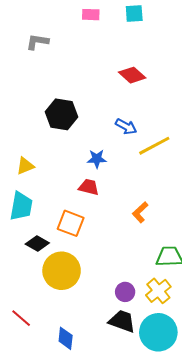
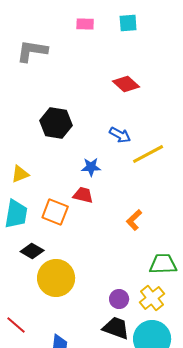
gray L-shape: (37, 42) -> (32, 51), size x1.4
orange square: (71, 223) -> (55, 212), moved

